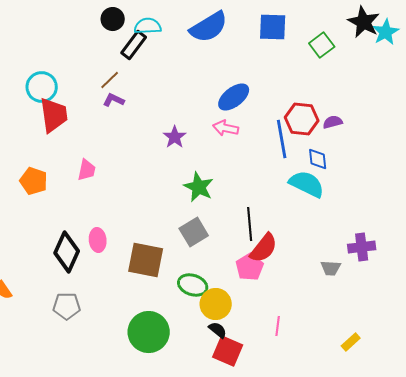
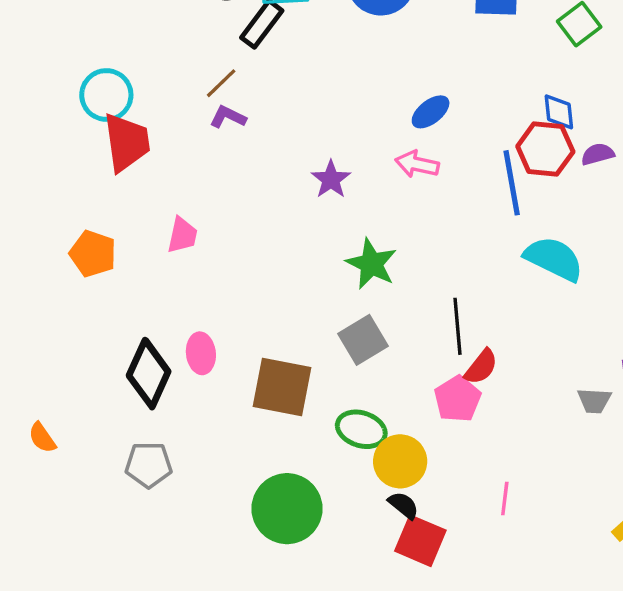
blue ellipse: (234, 97) -> (431, 112), size x0.7
blue diamond: (318, 159) -> (559, 112), moved
red semicircle: (264, 248) -> (481, 367), size x0.7

